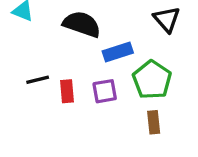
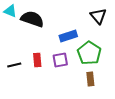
black semicircle: (82, 24) -> (32, 19), moved
black line: (38, 80) -> (14, 65), moved

